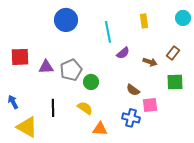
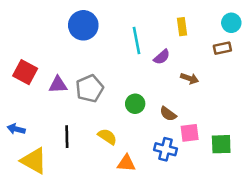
purple semicircle: (123, 53) -> (162, 57), moved
brown rectangle: (173, 53) -> (222, 48), moved, turned 40
red square: (20, 57) -> (25, 72), turned 30
green circle: (91, 82) -> (135, 104), moved
green square: (175, 82) -> (221, 144), moved
blue arrow: (13, 102) -> (16, 129), turned -48

